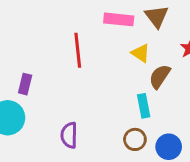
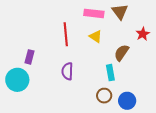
yellow triangle: (141, 53) -> (96, 36), moved
purple semicircle: (69, 135) -> (67, 71), moved

